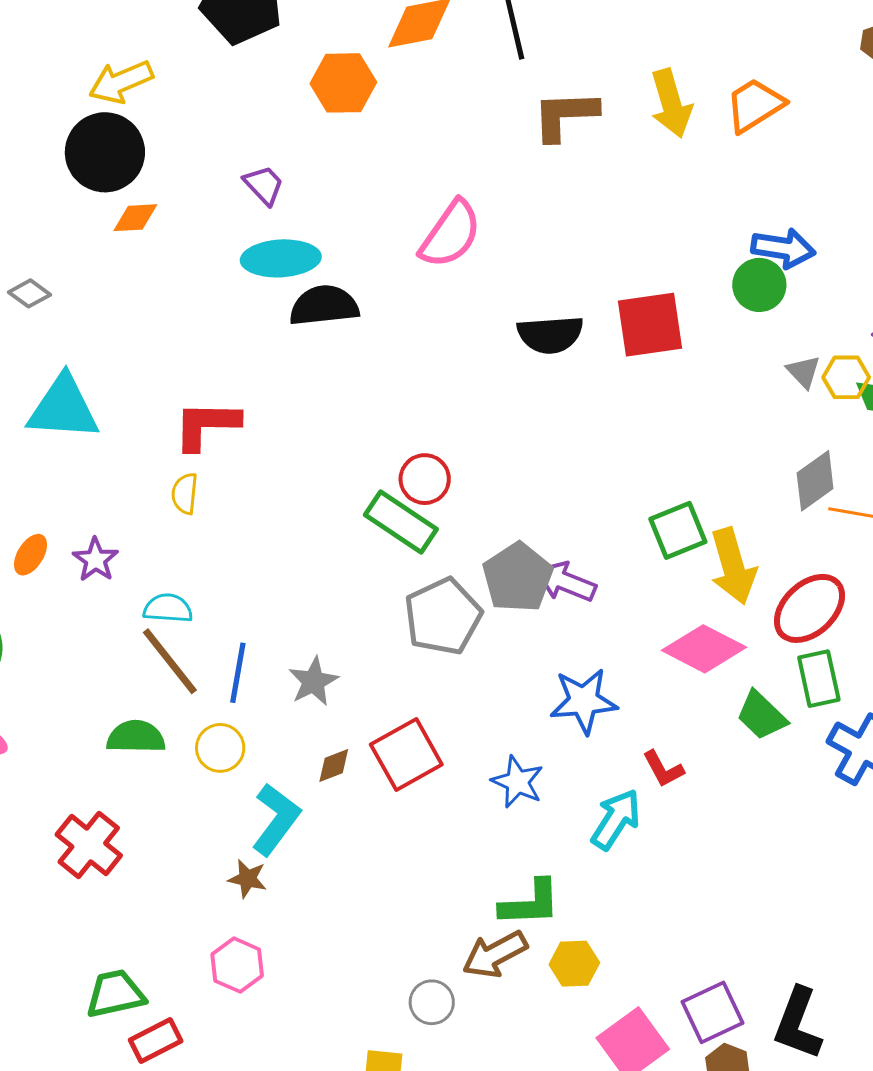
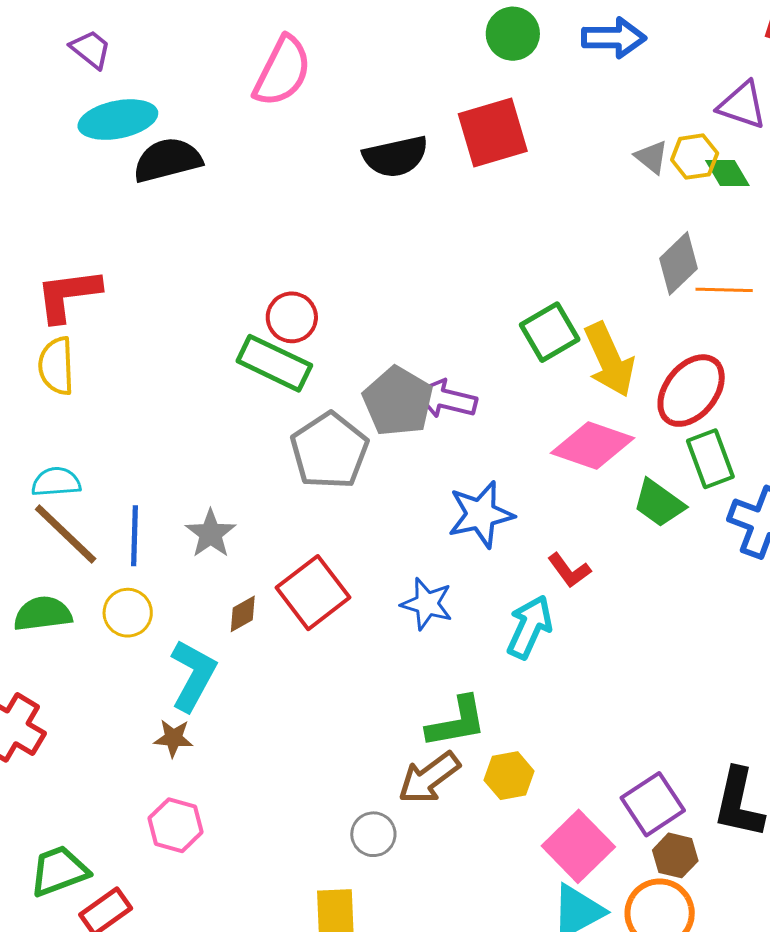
green circle: (759, 285) -> (513, 34), moved
yellow semicircle: (185, 494) -> (56, 366), size x1.4

